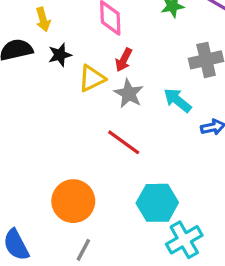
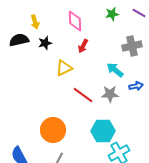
yellow triangle: (92, 78) -> (64, 68), moved
gray star: (129, 94) -> (110, 94), moved, turned -30

